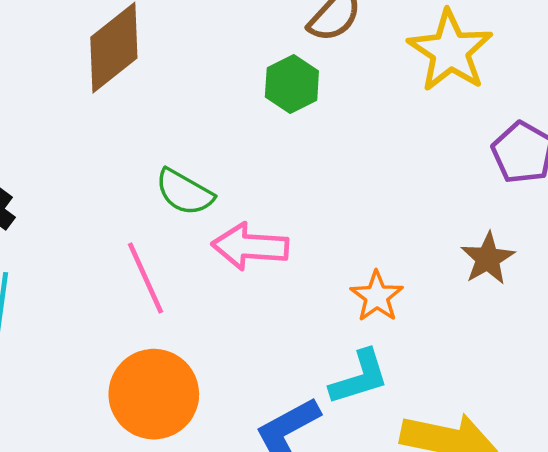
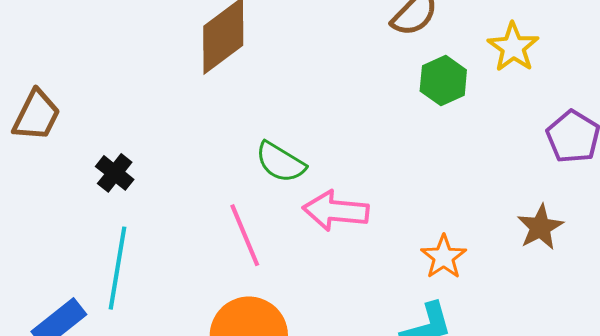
yellow star: (450, 51) -> (513, 47), size x0.7
green hexagon: (292, 84) -> (443, 80), moved

